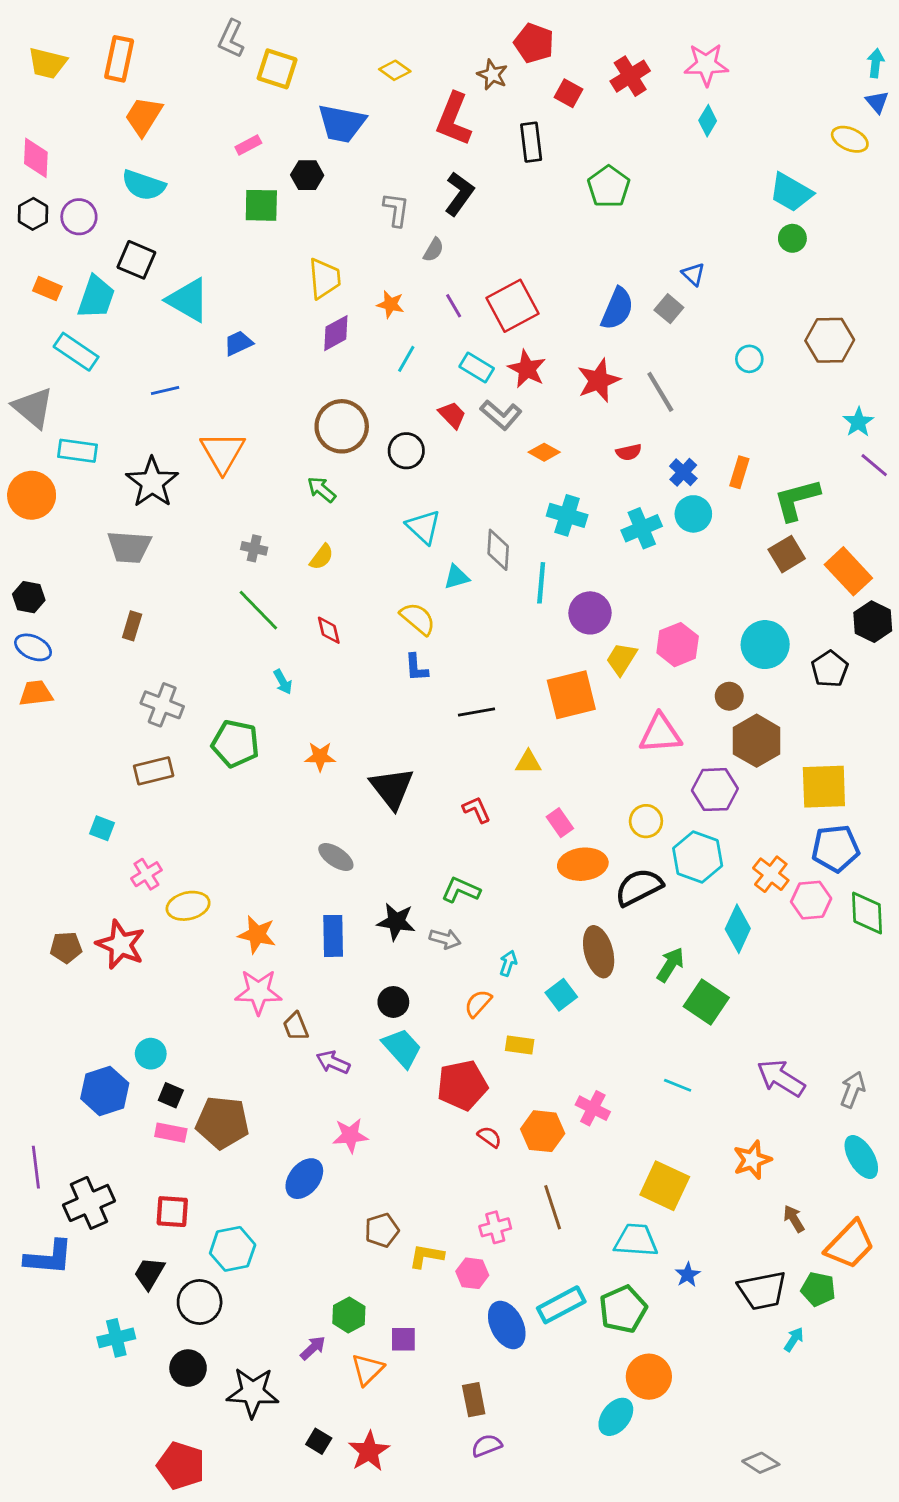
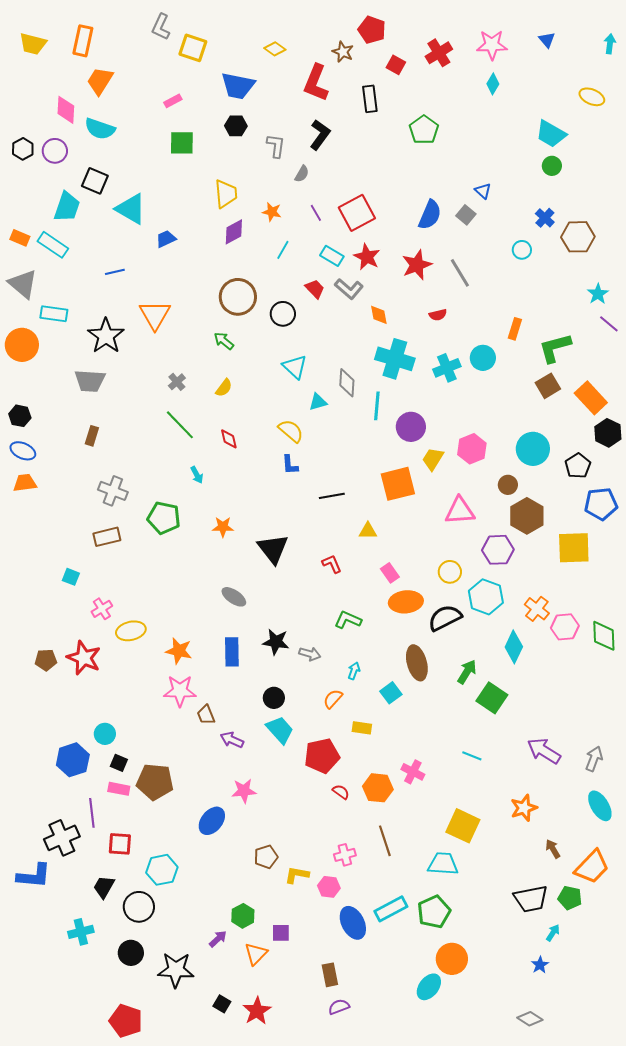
blue triangle: (877, 102) -> (547, 40), moved
pink diamond: (36, 158) -> (66, 110), moved
black hexagon: (307, 175) -> (236, 126), moved
orange rectangle: (47, 289) -> (20, 238), moved
orange diamond: (544, 452) -> (379, 315), turned 50
blue cross: (683, 472) -> (545, 218), moved
cyan cross: (567, 515) -> (395, 359), size x1.4
gray cross: (254, 548) -> (177, 382), turned 36
blue pentagon: (835, 848) -> (601, 504), moved
green L-shape: (461, 890) -> (348, 620), moved
purple line: (36, 1167) -> (92, 813), moved
blue star: (688, 1275) -> (540, 965), moved

